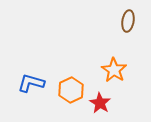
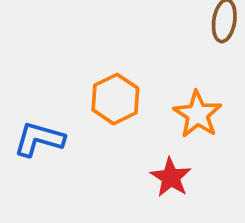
orange hexagon: (71, 90) -> (115, 99), moved

